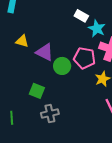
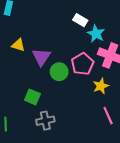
purple triangle: (45, 52) -> (41, 57), turned 36
pink pentagon: (84, 58) -> (83, 64), turned 30

